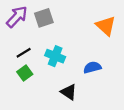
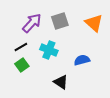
purple arrow: (17, 17) -> (32, 23), moved
gray square: (44, 18) -> (60, 21), moved

